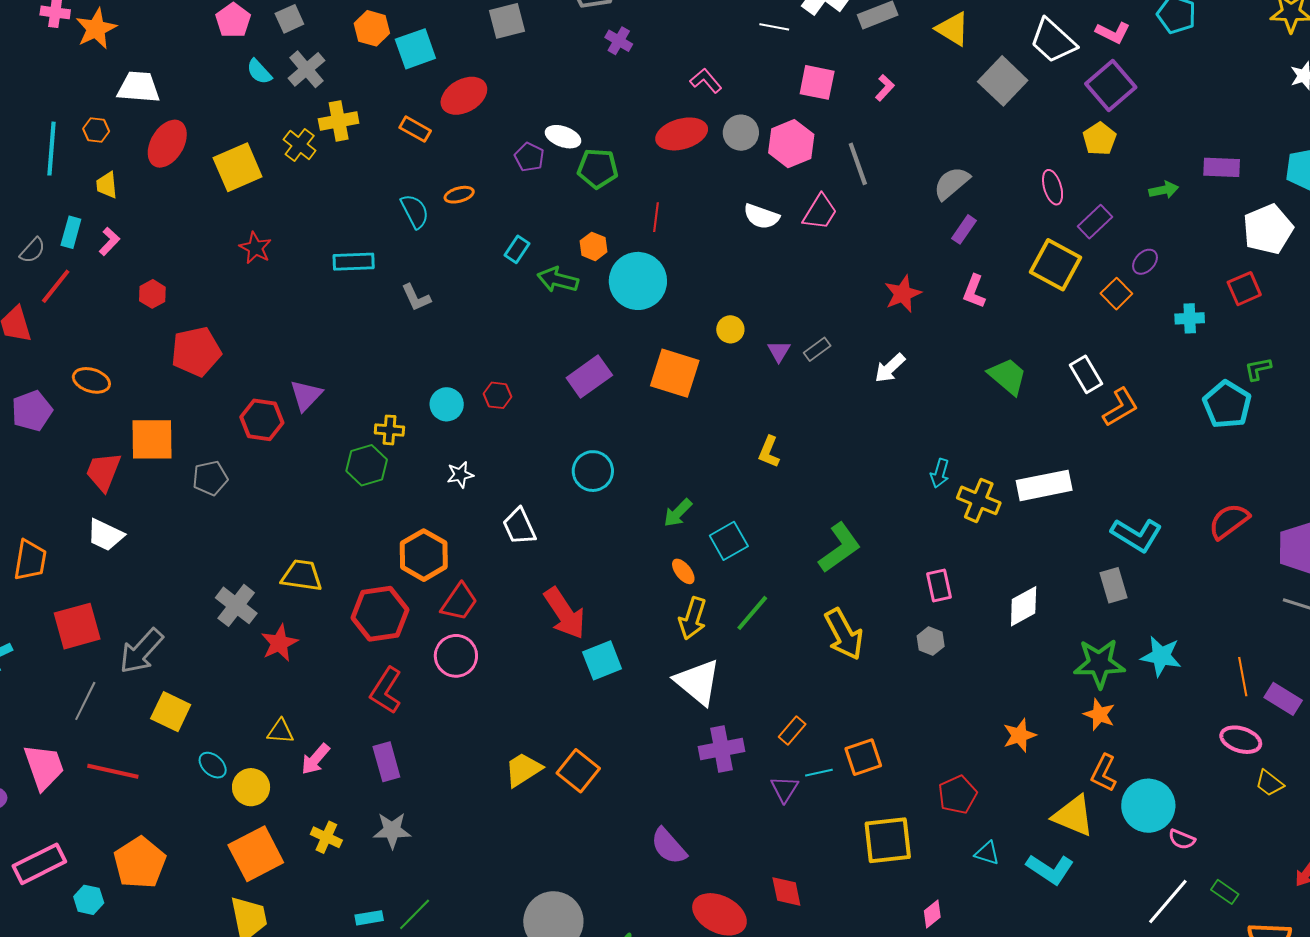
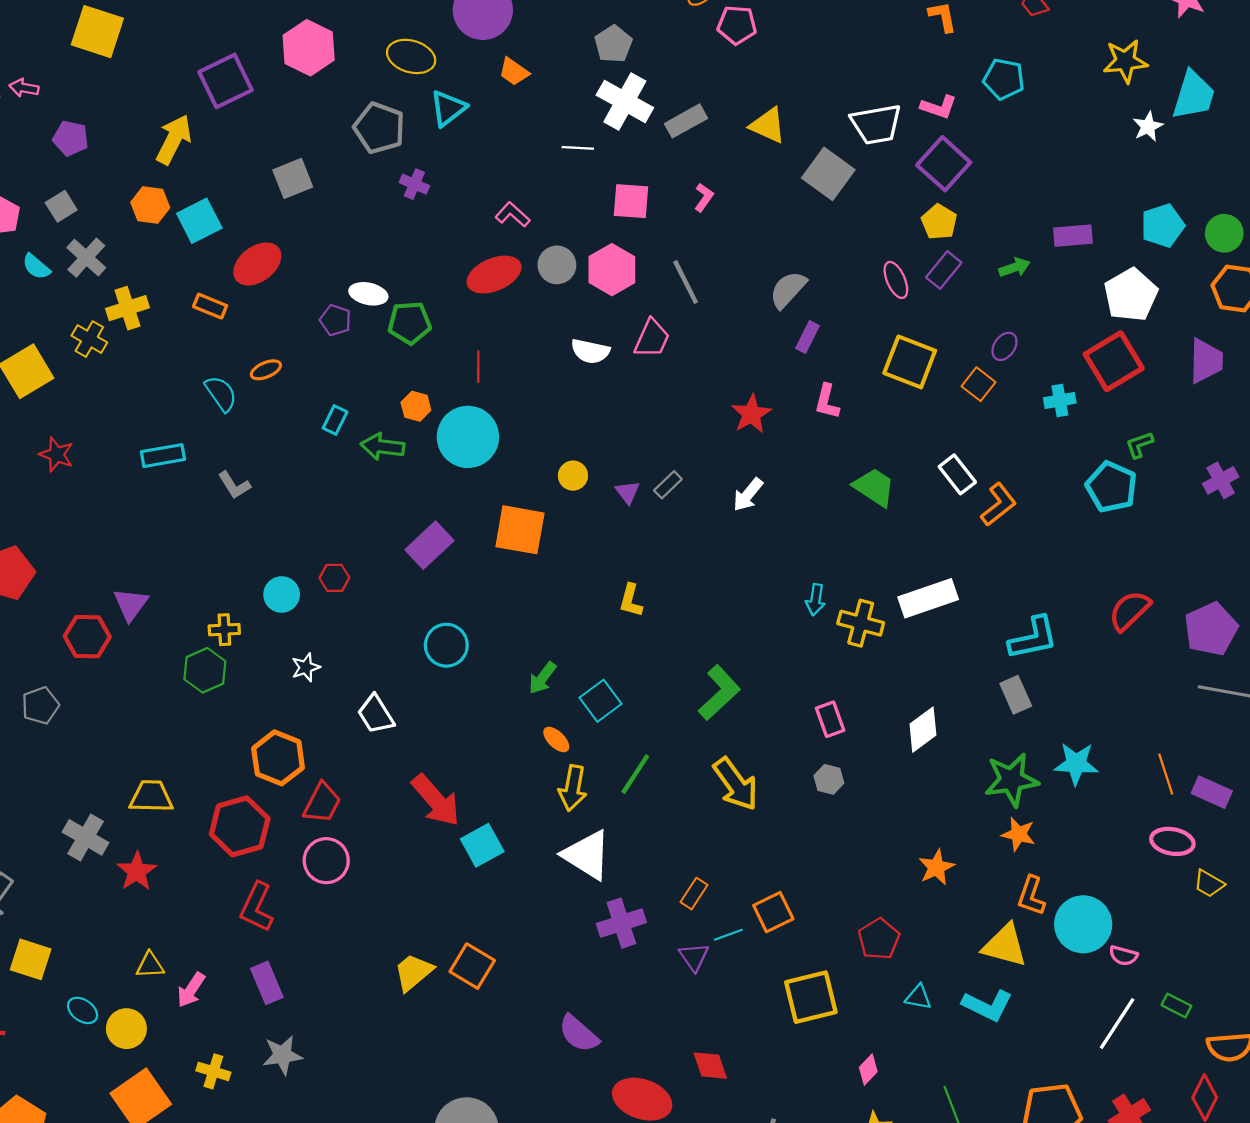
white trapezoid: (1053, 41) -> (876, 124), turned -45
purple rectangle: (1095, 222) -> (944, 270), moved
red square: (1244, 289) -> (1114, 361), size x1.6
cyan L-shape: (1137, 535) -> (1033, 638), turned -36

